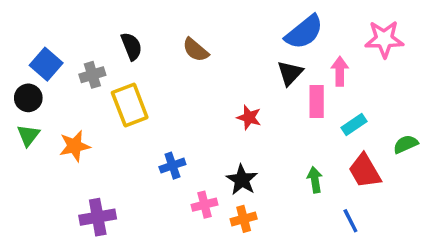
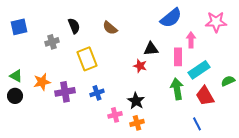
blue square: (46, 64) -> (19, 27), moved, turned 36
black triangle: (290, 73) -> (151, 49), moved, turned 42
black circle: (28, 98) -> (15, 96), moved
yellow rectangle: (130, 105) -> (87, 59), moved
cyan rectangle: (354, 125) -> (199, 70), size x1.5
green triangle: (28, 135) -> (16, 76), turned -40
green arrow: (315, 180) -> (177, 89), moved, size x1.5
purple cross: (98, 217) -> (65, 92), moved

